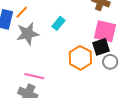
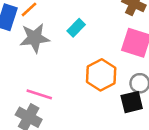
black square: (101, 47) -> (132, 102), moved

